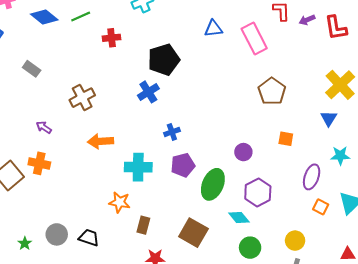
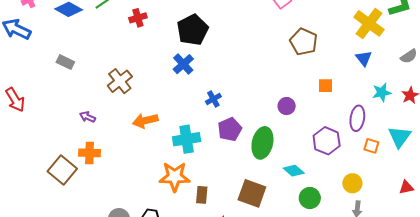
purple hexagon: (258, 192) -> (327, 141), moved
orange star: (120, 202) -> (175, 177), size x1.4

